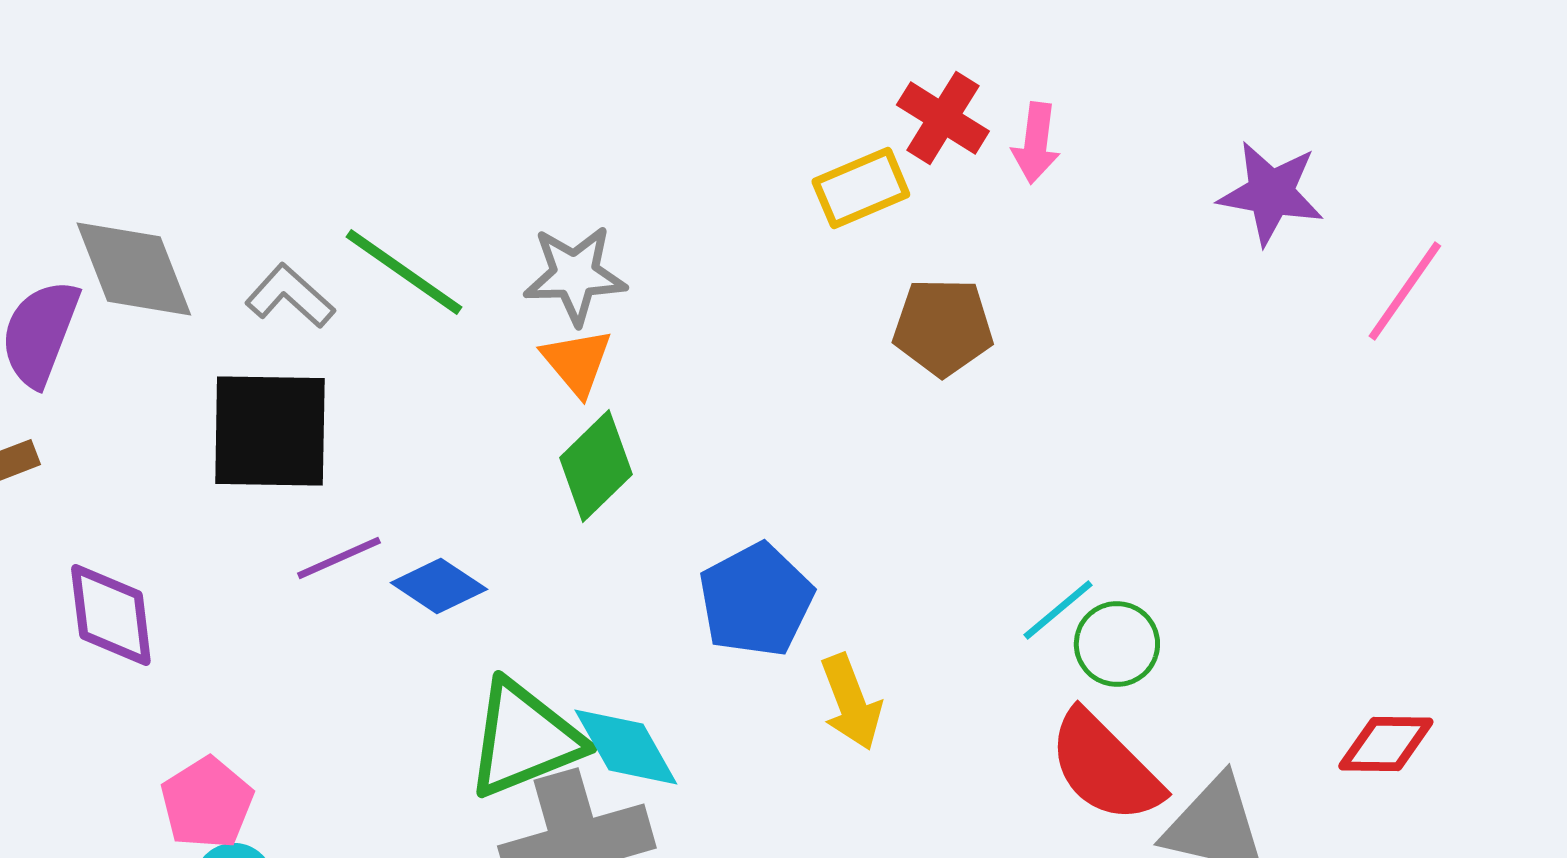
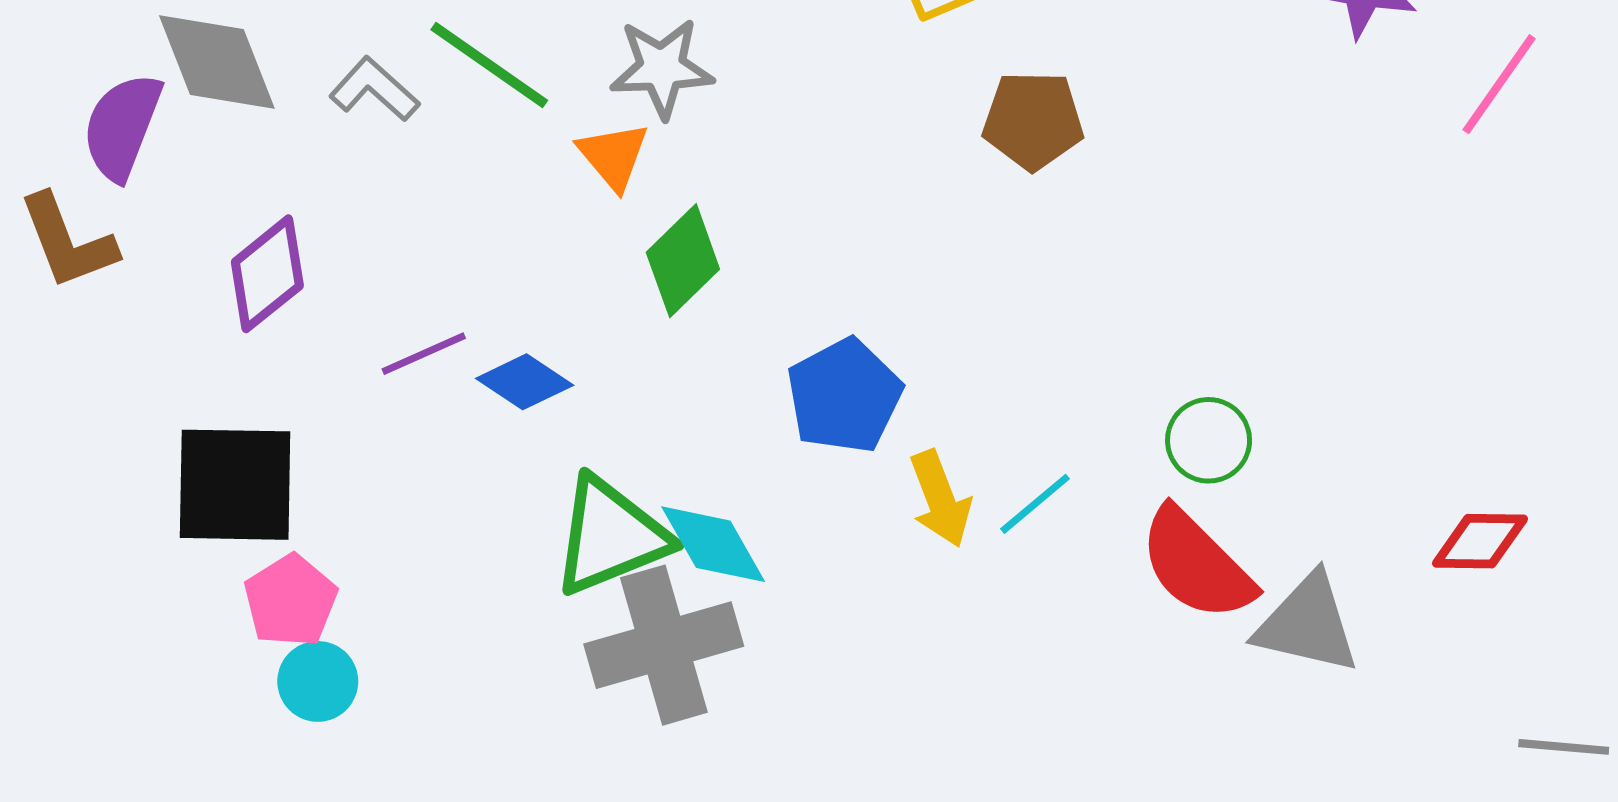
orange triangle: (577, 362) -> (613, 156), moved
black square: (270, 431) -> (235, 485), moved
cyan line: (1058, 610) -> (1035, 504), moved
purple diamond: (111, 615) -> (267, 274), moved, turned 58

